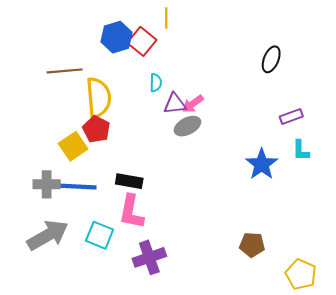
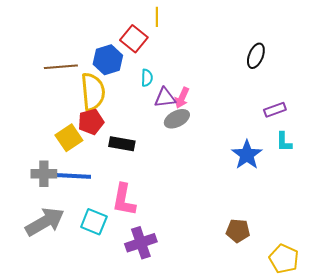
blue hexagon: (117, 37) -> (108, 60), moved
pink arrow: (193, 104) -> (182, 98), turned -30
red pentagon: (96, 129) -> (91, 122), turned 30
black rectangle: (129, 181) -> (122, 144), moved

